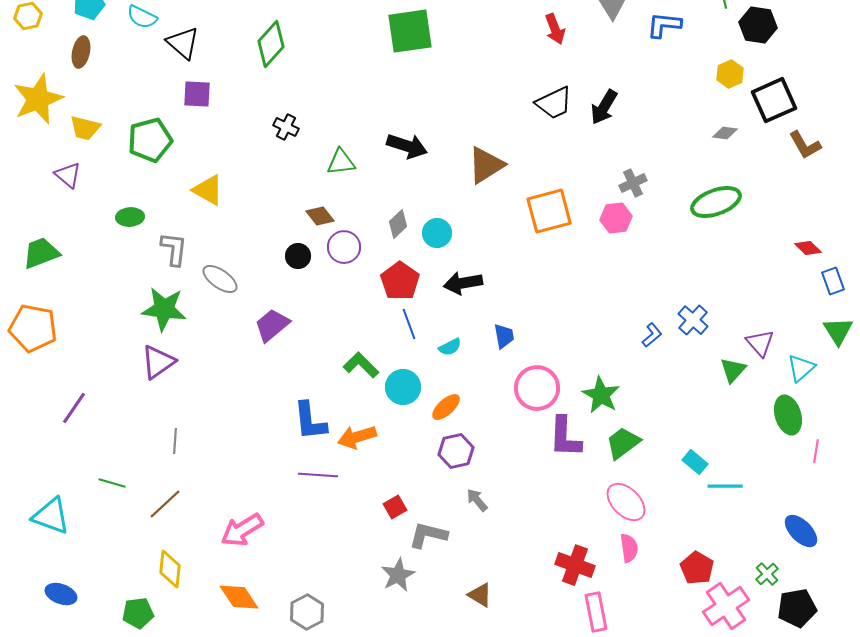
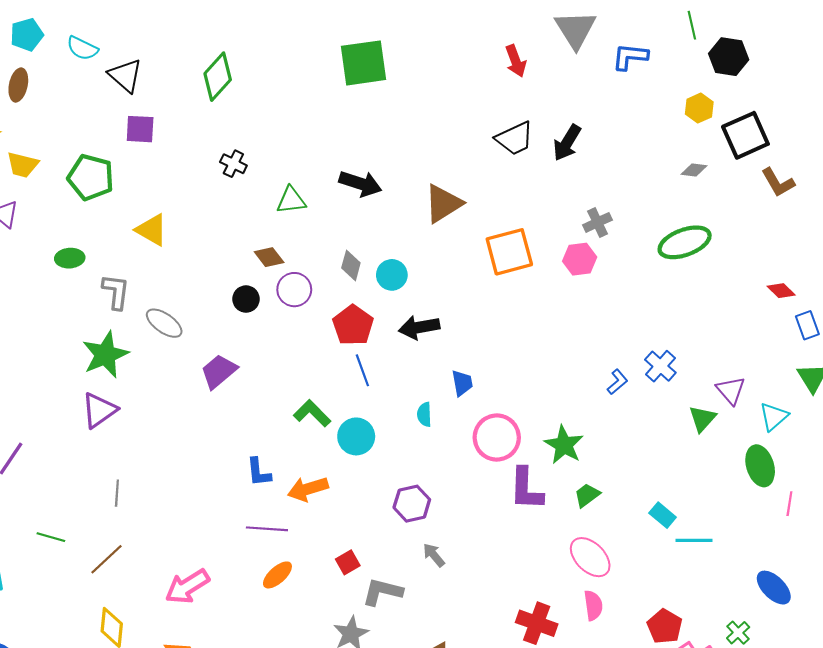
green pentagon: (150, 140) -> (91, 177), turned 30
gray diamond: (398, 224) -> (351, 265), turned -32
green star: (164, 309) -> (105, 355), turned -30
cyan semicircle: (450, 347) -> (424, 414), moved, turned 115
orange ellipse: (446, 407) -> (277, 575), moved
blue L-shape: (310, 421) -> (259, 472), size x0.7
green trapezoid: (623, 443) -> (587, 495), size x0.7

